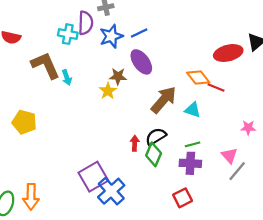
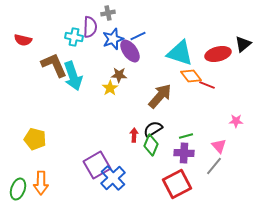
purple ellipse: (141, 62) -> (130, 51), moved
cyan arrow: (67, 78) -> (73, 76), size x2.0
cyan triangle: (193, 110) -> (180, 53), moved, size x1.8
yellow pentagon: (24, 122) -> (35, 139), moved
gray line: (237, 171) -> (214, 166), moved
red square: (183, 198) -> (177, 184), size x1.6

